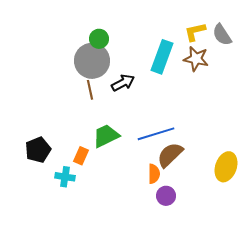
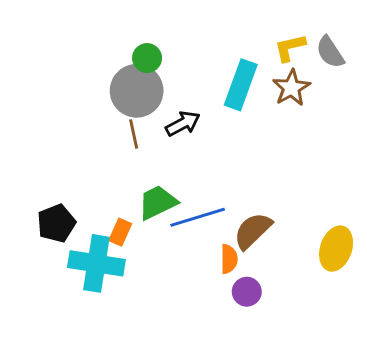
brown star: (196, 59) -> (291, 88), turned 30
blue line: (156, 134) -> (198, 217), moved
cyan cross: (65, 177) -> (96, 263), size x1.8

